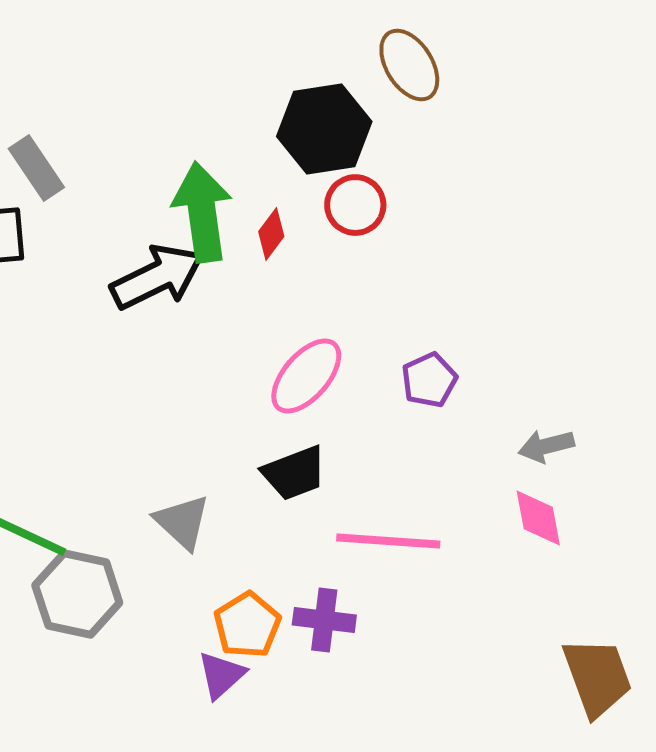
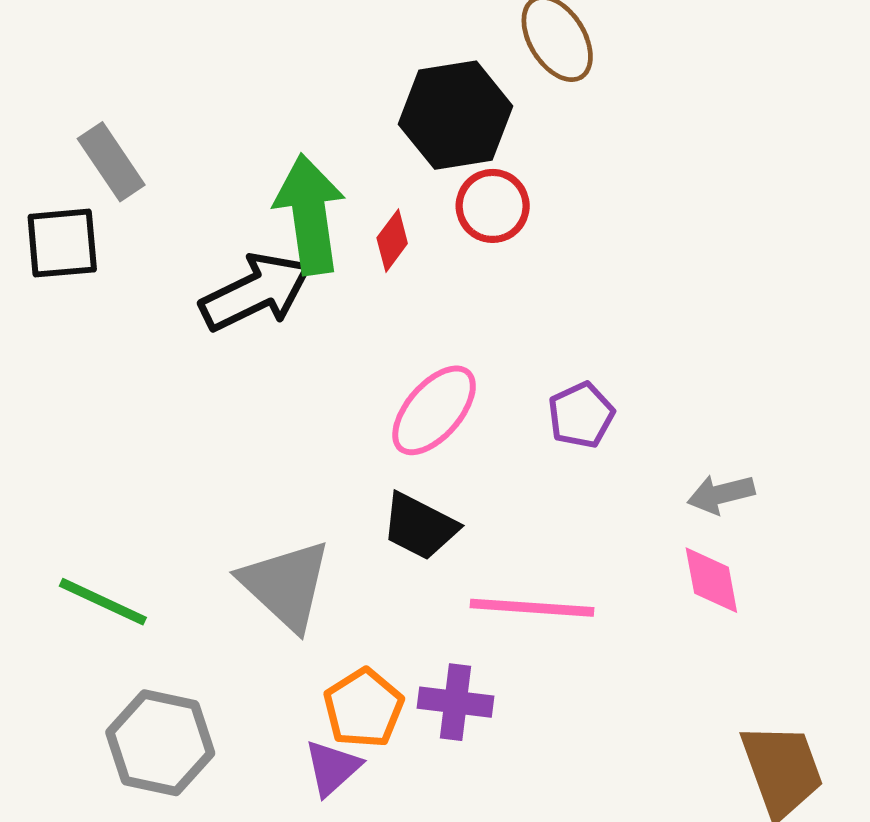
black trapezoid: (294, 473) -> (420, 526), turned 48
gray triangle: (182, 522) -> (286, 585), size x1.4
gray hexagon: (77, 594) -> (160, 743), moved

